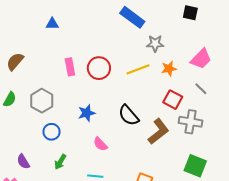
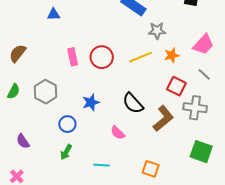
blue circle: (52, 132) -> (67, 124), moved
pink semicircle: (100, 144) -> (118, 133), moved
purple semicircle: (23, 162) -> (23, 141), moved

